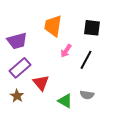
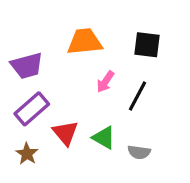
orange trapezoid: (53, 26) -> (85, 42), turned 75
green triangle: (65, 101) -> (104, 138), moved

